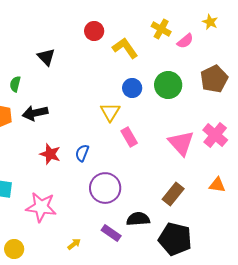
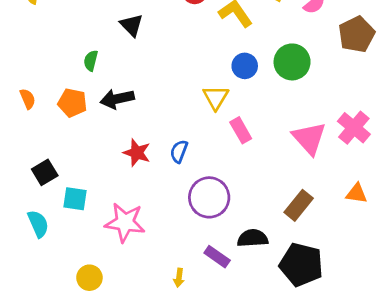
brown pentagon: (214, 79) -> (357, 34), moved
yellow arrow: (74, 244) -> (179, 278), moved, turned 136

